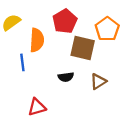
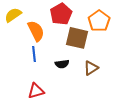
orange semicircle: (37, 40) -> (36, 31), turned -30
blue line: (22, 62) -> (34, 54), moved

